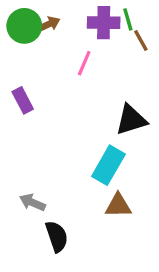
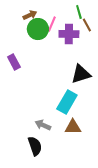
purple cross: (104, 23) -> (69, 34), moved
green circle: (24, 26) -> (38, 29), moved
pink line: (84, 63) -> (52, 24), moved
gray arrow: (32, 202) -> (43, 125), moved

